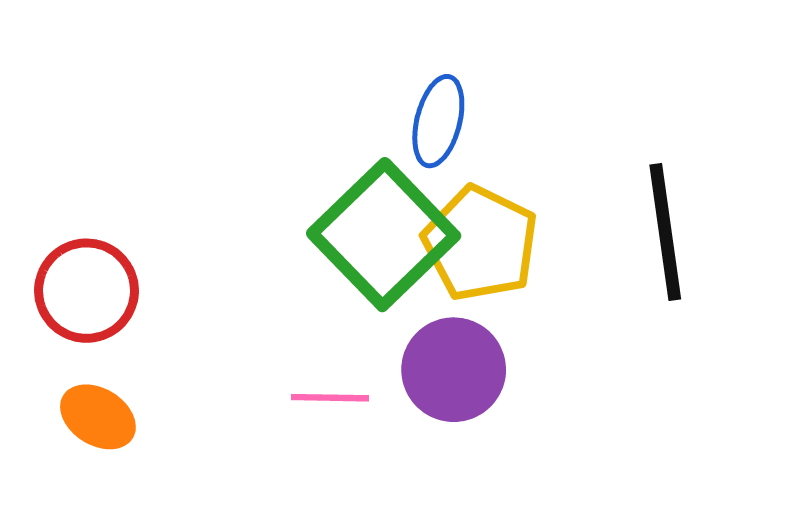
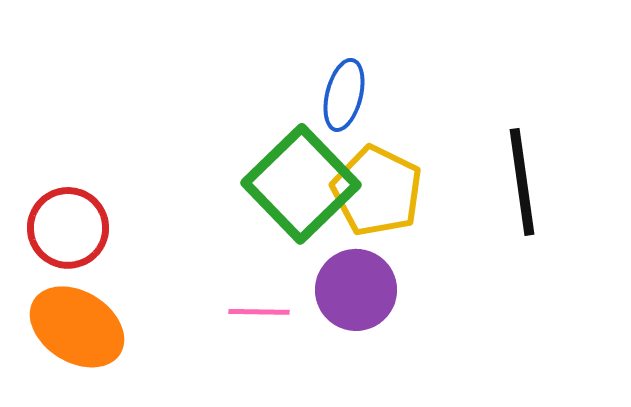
orange ellipse: (98, 417) -> (77, 327), size x1.6

